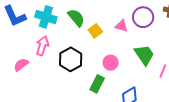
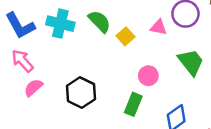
pink arrow: (42, 46) -> (23, 61), moved, turned -54
black hexagon: (71, 59) -> (81, 93), moved

